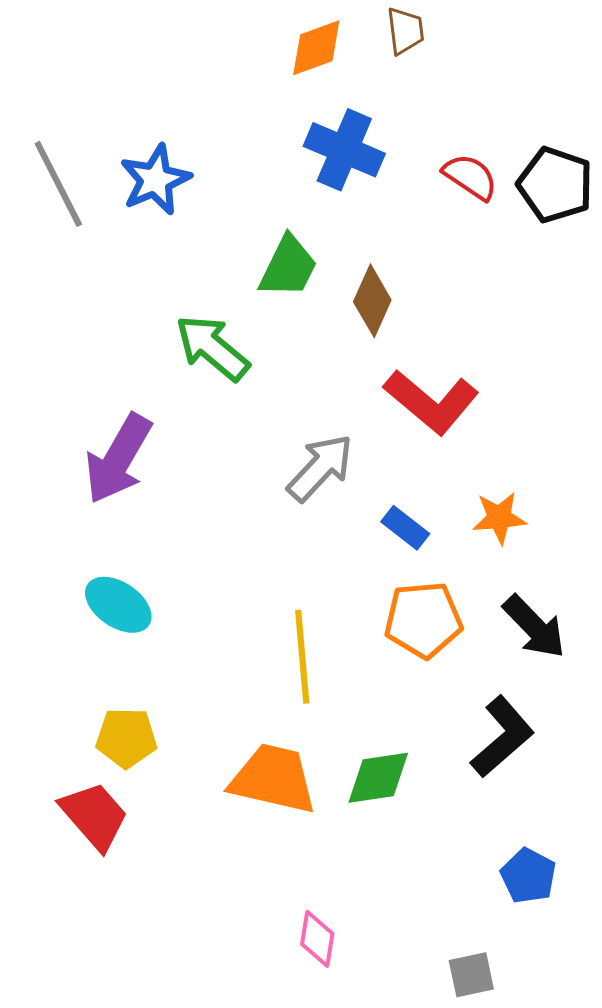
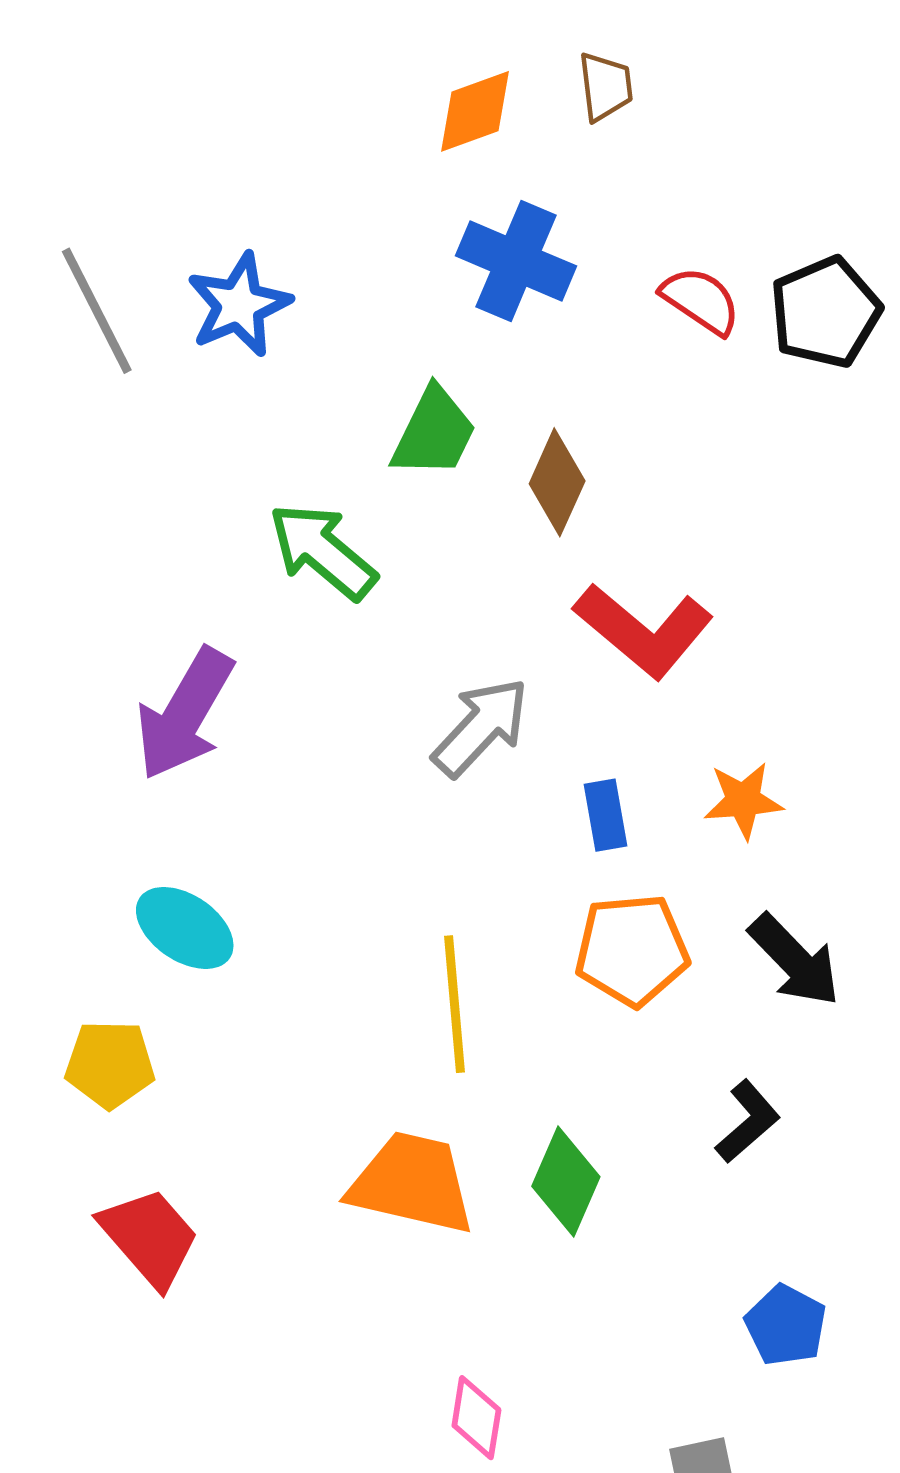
black pentagon: (555, 185) -> (825, 312), turned 30
blue rectangle: (405, 528) -> (605, 815), turned 42
black L-shape: (502, 737) -> (748, 1121), size x0.7
yellow pentagon: (126, 738) -> (110, 1064), moved
green diamond: (378, 778) -> (566, 1182), turned -58

